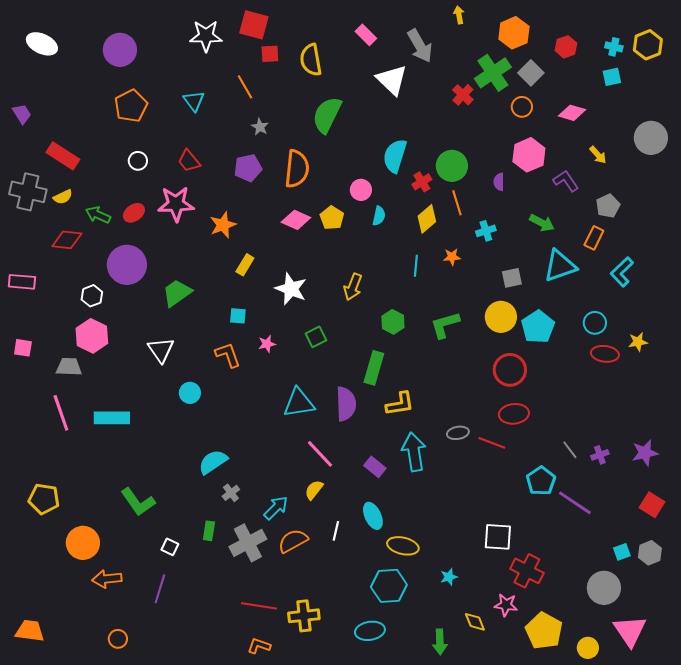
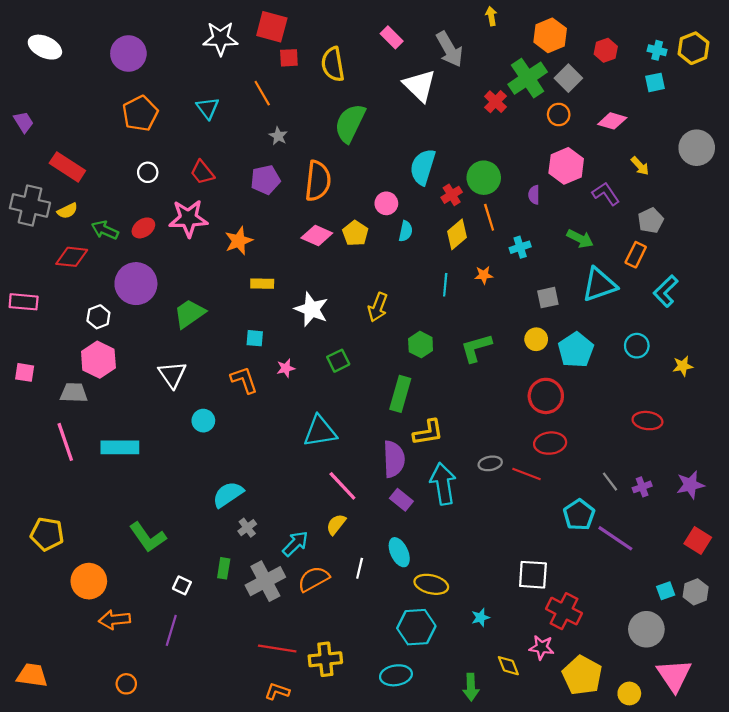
yellow rectangle: (245, 265) -> (262, 284), turned 60
yellow circle: (501, 317) -> (536, 339), size x0.7
red ellipse: (605, 354) -> (647, 421), moved
purple semicircle: (346, 404) -> (394, 459), moved

